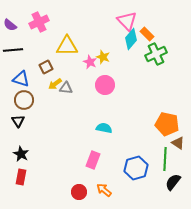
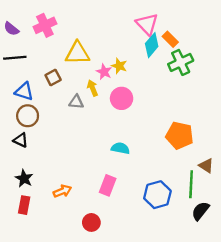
yellow arrow: (55, 84) -> (93, 88), moved, turned 104
black triangle: (18, 121) -> (21, 140), turned -32
orange pentagon: (167, 124) -> (180, 135), moved
orange arrow: (104, 190) -> (62, 191), moved, turned 119

